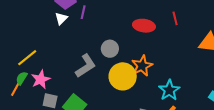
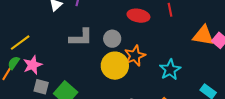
gray circle: (110, 49) -> (112, 39), moved
gray L-shape: (86, 66) -> (81, 37), moved, turned 30
cyan star: (169, 90) -> (170, 70), moved

